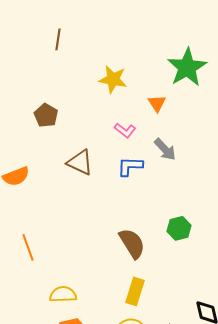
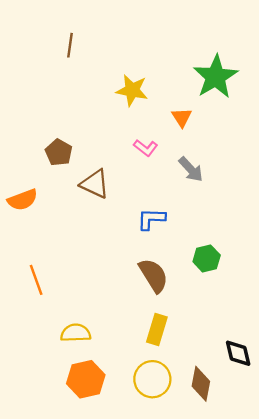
brown pentagon: (46, 115) -> (59, 152), moved
blue L-shape: (130, 166) -> (151, 219), moved

